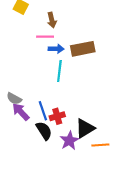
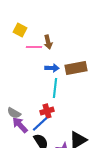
pink line: (45, 37) -> (34, 47), moved
blue line: (43, 111) -> (40, 124), turned 66
red cross: (57, 116) -> (47, 111), moved

